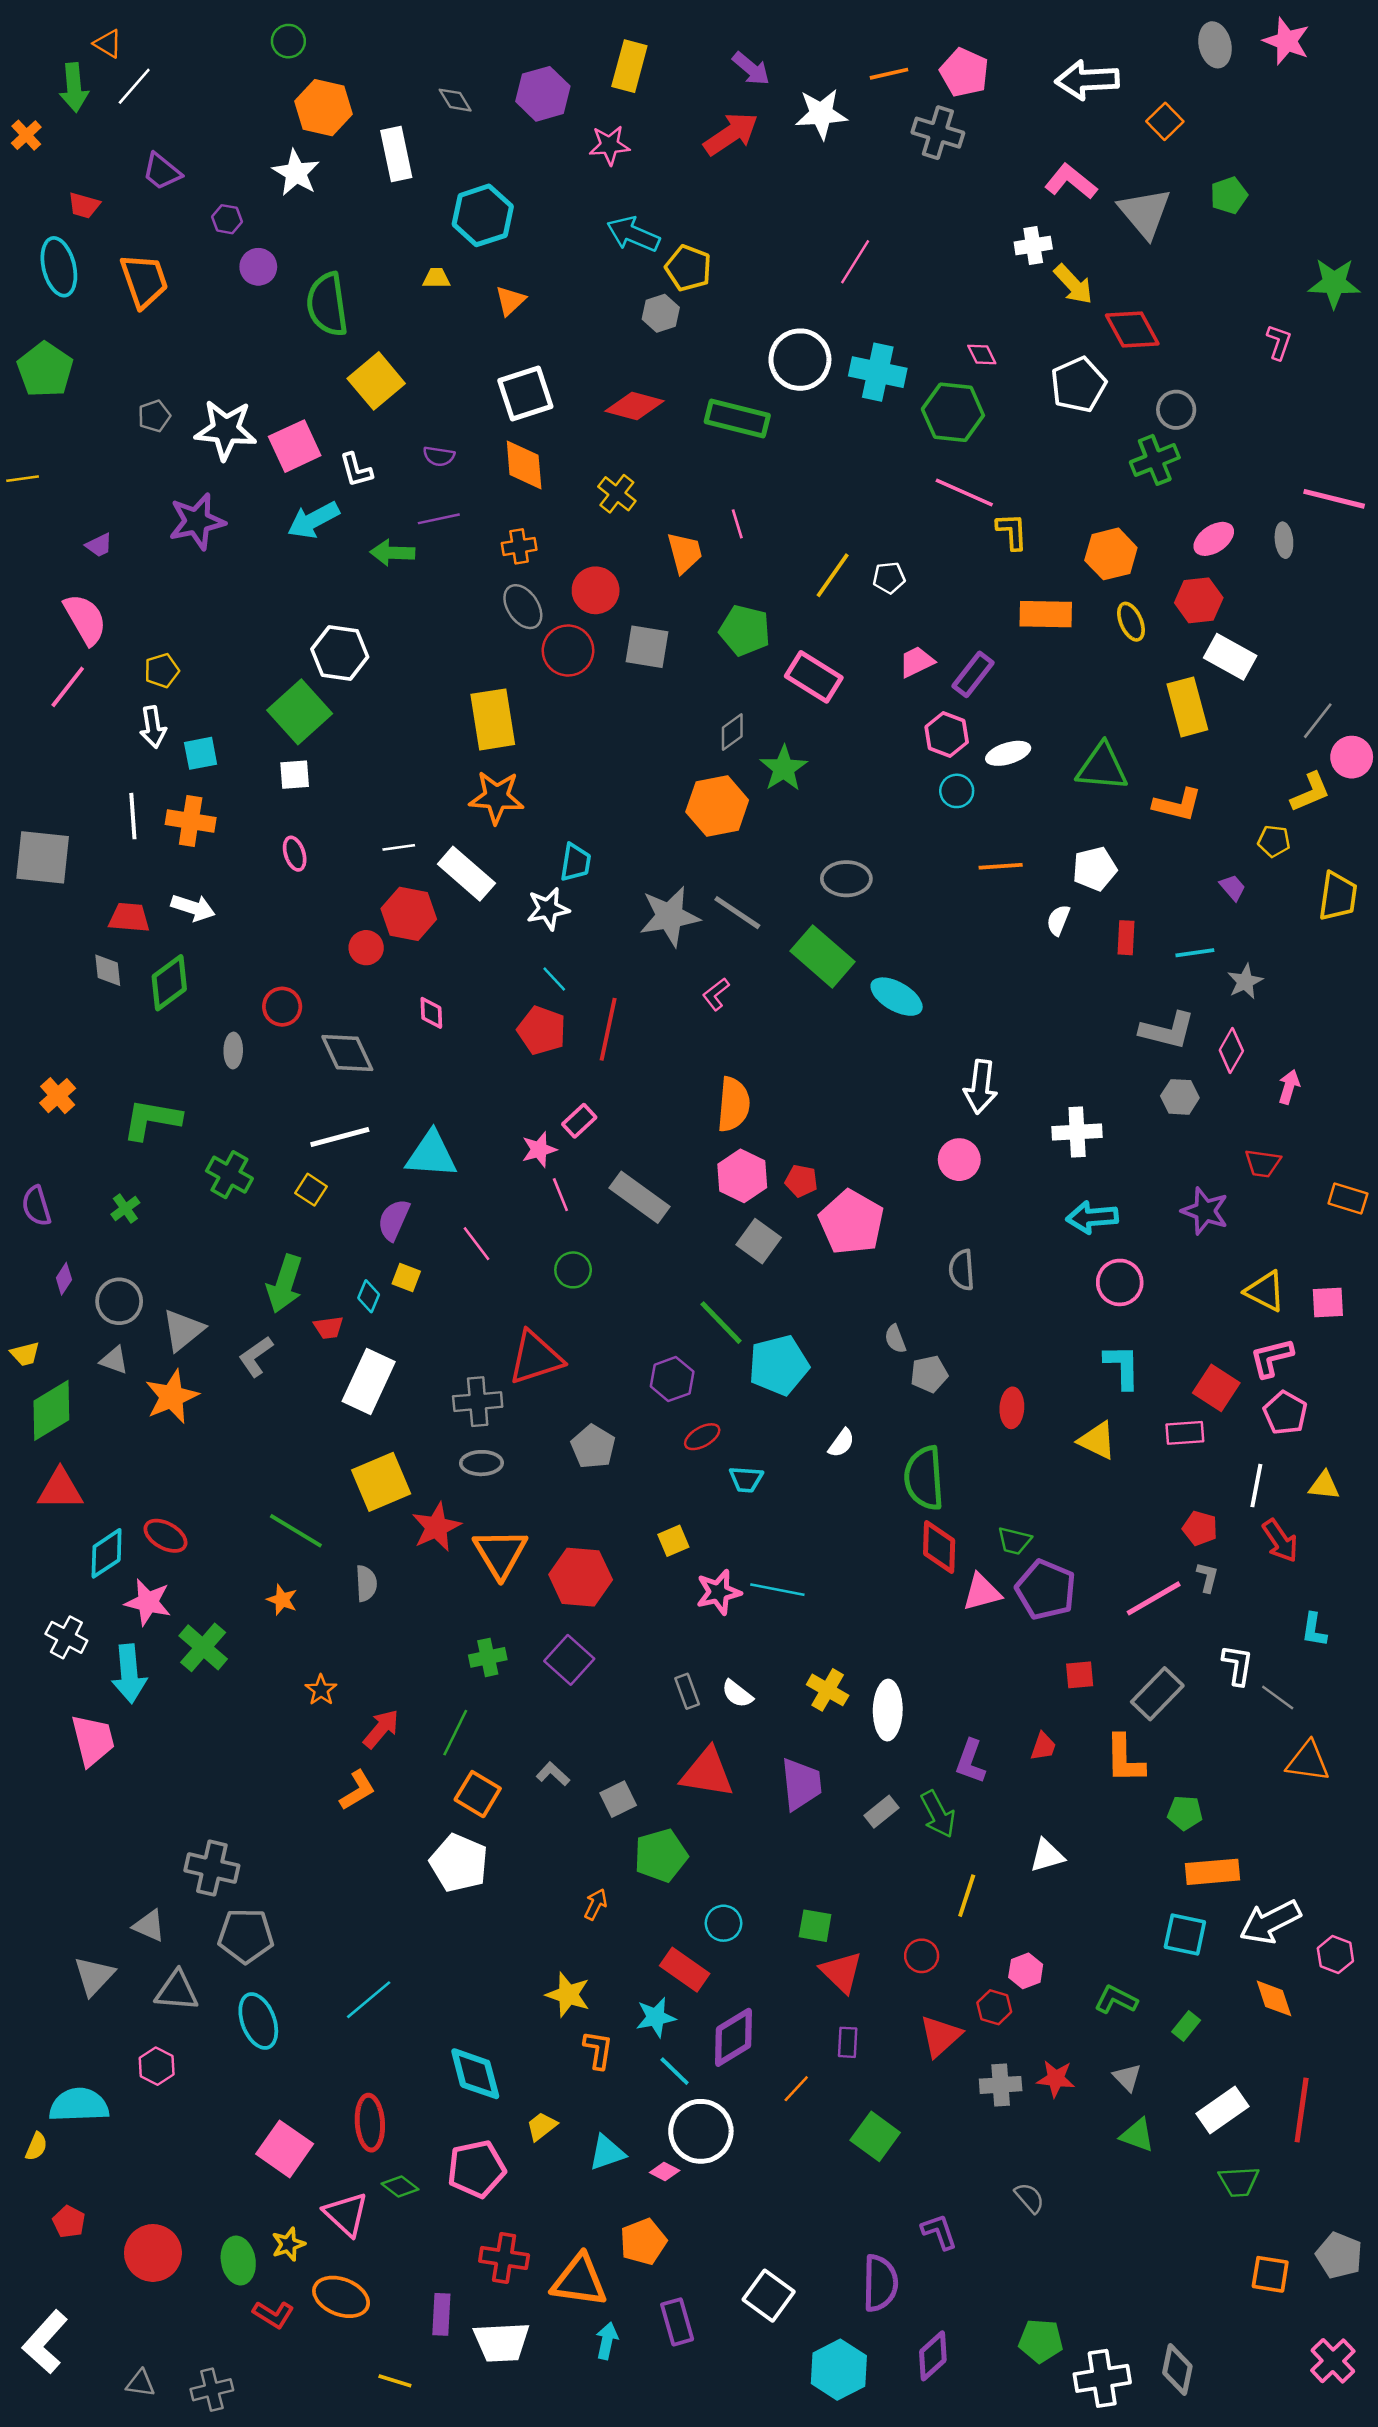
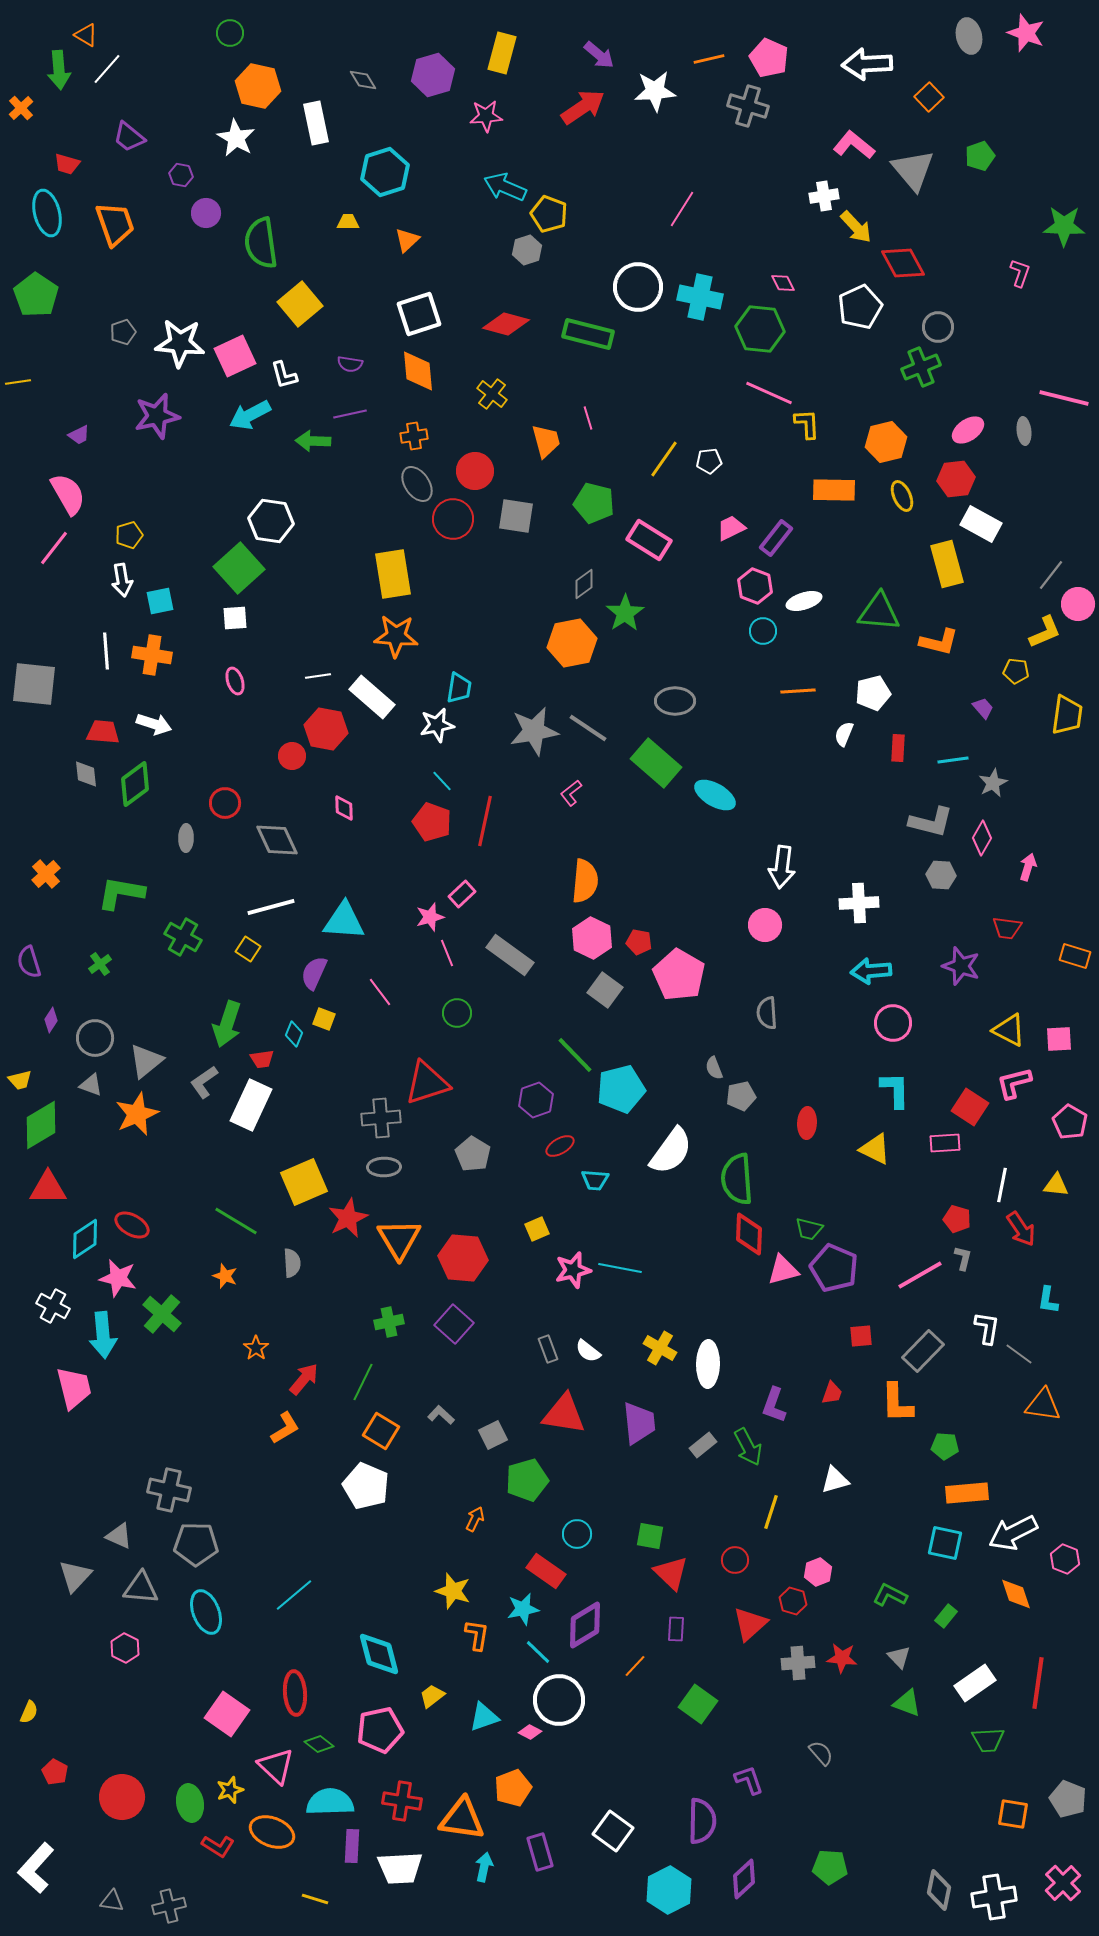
white rectangle: (369, 1382) -> (251, 1105), moved
pink pentagon: (1285, 1413) -> (1070, 1122), moved
white semicircle: (841, 1443) -> (671, 1151), size x2.0
cyan semicircle: (79, 2105) -> (330, 1802), moved
white cross: (1102, 2378) -> (994, 1897), moved

